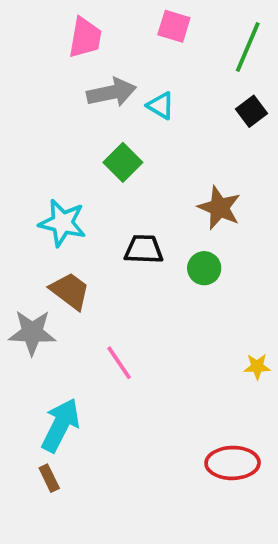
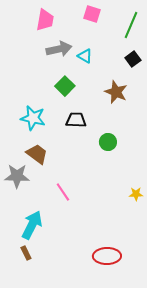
brown star: (219, 208) -> (116, 92), moved
black trapezoid: (144, 249) -> (76, 120), moved
red ellipse: (233, 463) -> (107, 256), moved

